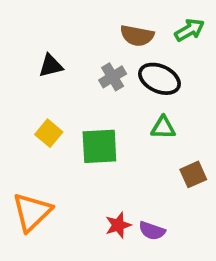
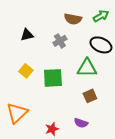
black ellipse: (159, 79) -> (101, 45), moved
green triangle: (163, 128) -> (87, 68), size x1.5
brown square: (193, 174) -> (90, 96), moved
red star: (118, 225) -> (52, 129), moved

